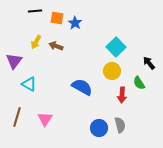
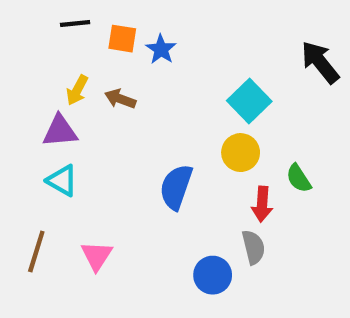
purple triangle: (14, 61) -> (60, 131), moved, turned 48
black arrow: (149, 63) -> (320, 62), moved, size x1.5
blue semicircle: (82, 87) -> (176, 187), turned -100
gray semicircle: (120, 125) -> (253, 247), moved

